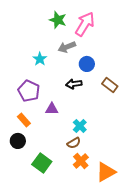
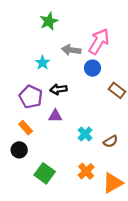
green star: (58, 20) -> (49, 21), moved, turned 30
pink arrow: (85, 24) -> (99, 41), moved
gray arrow: (67, 47) -> (71, 50), turned 30
black arrow: (74, 84) -> (58, 89), moved
brown semicircle: (74, 143) -> (111, 141), moved

